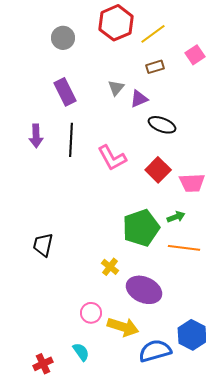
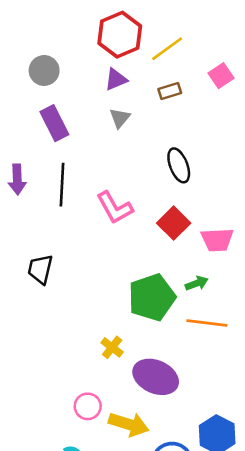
gray circle: (63, 38) -> (44, 71), moved
purple triangle: (139, 99) -> (116, 79), moved
black ellipse: (162, 125) -> (179, 165), turned 48
black trapezoid: (43, 245) -> (40, 269), moved

